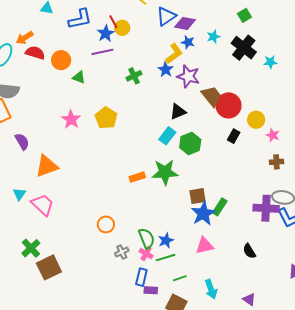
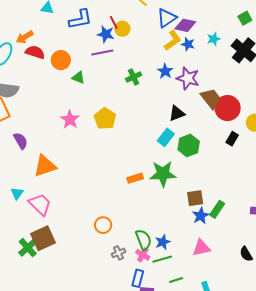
blue star: (106, 34) -> (106, 34), turned -30
yellow L-shape: (174, 54) -> (173, 40), moved
blue star: (203, 214) -> (201, 216), size x0.7
brown square: (49, 267) -> (43, 238), moved

